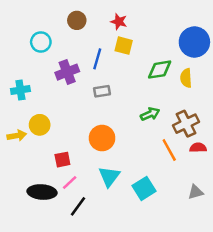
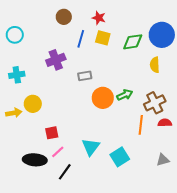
cyan circle: (41, 42) -> (15, 35), moved
blue line: (97, 59) -> (81, 39), moved
green diamond: (160, 70) -> (133, 42), moved
orange circle: (102, 138) -> (103, 98), moved
orange line: (169, 150) -> (141, 125), turned 36

